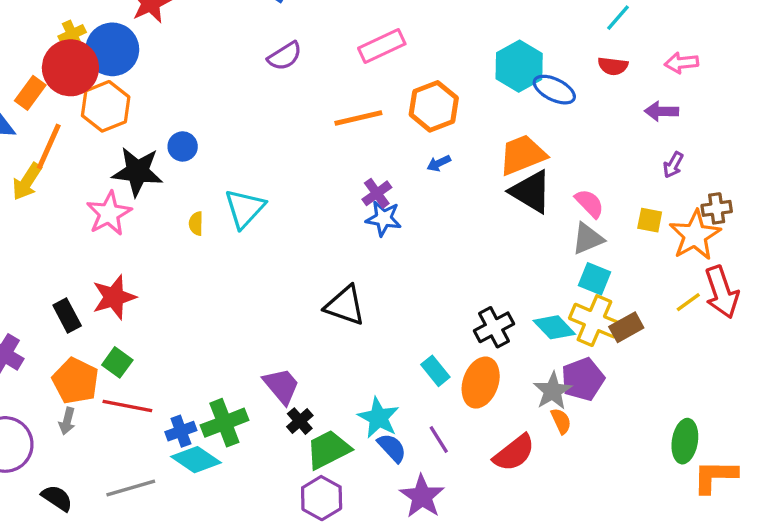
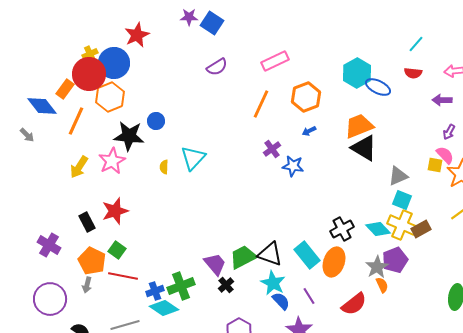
orange line: (358, 118) -> (261, 104), turned -52
yellow arrow: (27, 182) -> (79, 167), moved
pink semicircle: (589, 203) -> (445, 155), moved
blue star: (384, 218) -> (293, 166), moved
black triangle: (345, 306) -> (270, 254), moved
cyan rectangle: (435, 371) -> (307, 255), size x1.5
green trapezoid: (328, 450) -> (243, 257), moved

